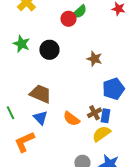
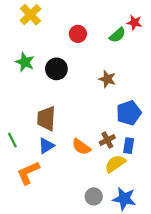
green semicircle: (79, 12) -> (117, 35), moved
brown trapezoid: (40, 94) -> (46, 119), turned -110
blue rectangle: (105, 116) -> (129, 146), moved
blue triangle: (40, 118) -> (46, 146), turned 42

